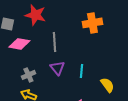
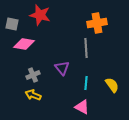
gray line: (54, 42) -> (86, 48), moved
cyan line: (81, 71) -> (86, 83), moved

